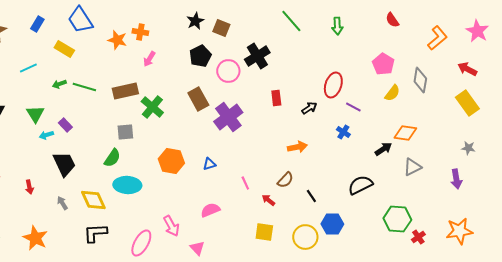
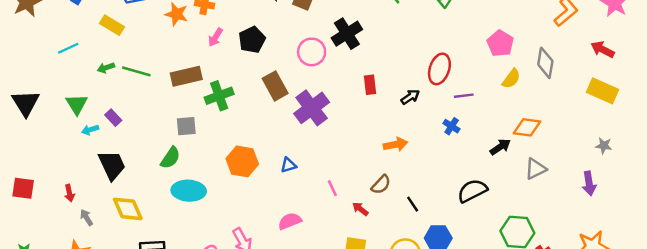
black pentagon: (200, 56) -> (252, 40), moved
yellow rectangle: (467, 103) -> (603, 91), turned -30
green cross: (152, 107) -> (219, 96), turned 30
purple line: (353, 107) -> (464, 96), turned -35
yellow diamond: (93, 200) -> (128, 209), moved
gray arrow: (62, 203) -> (86, 217), moved

